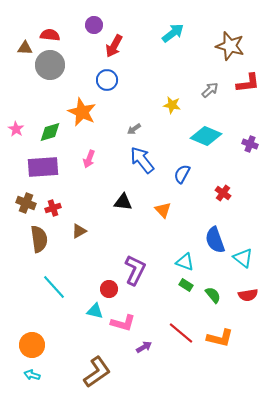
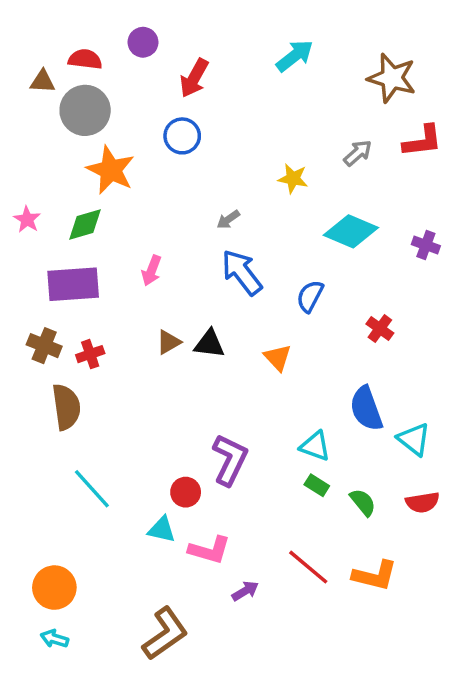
purple circle: (94, 25) -> (143, 42), moved
orange star: (82, 112) -> (111, 170), moved
brown triangle: (79, 231) -> (169, 342), moved

